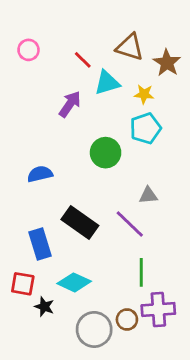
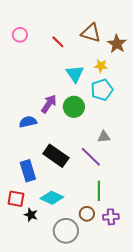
cyan triangle: (107, 83) -> (75, 74), moved, turned -48
purple arrow: (70, 104) -> (49, 104), moved
purple cross: (158, 310) -> (111, 217), size x0.7
brown circle: (127, 319) -> (87, 214), moved

